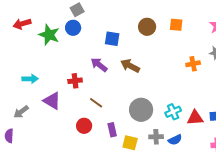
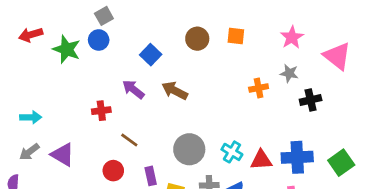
blue square: (112, 39) -> (151, 55), turned 35
cyan arrow: (30, 79) -> (31, 117), moved
purple triangle: (52, 101) -> (63, 155), moved
cyan cross: (173, 112) -> (232, 152), turned -35

